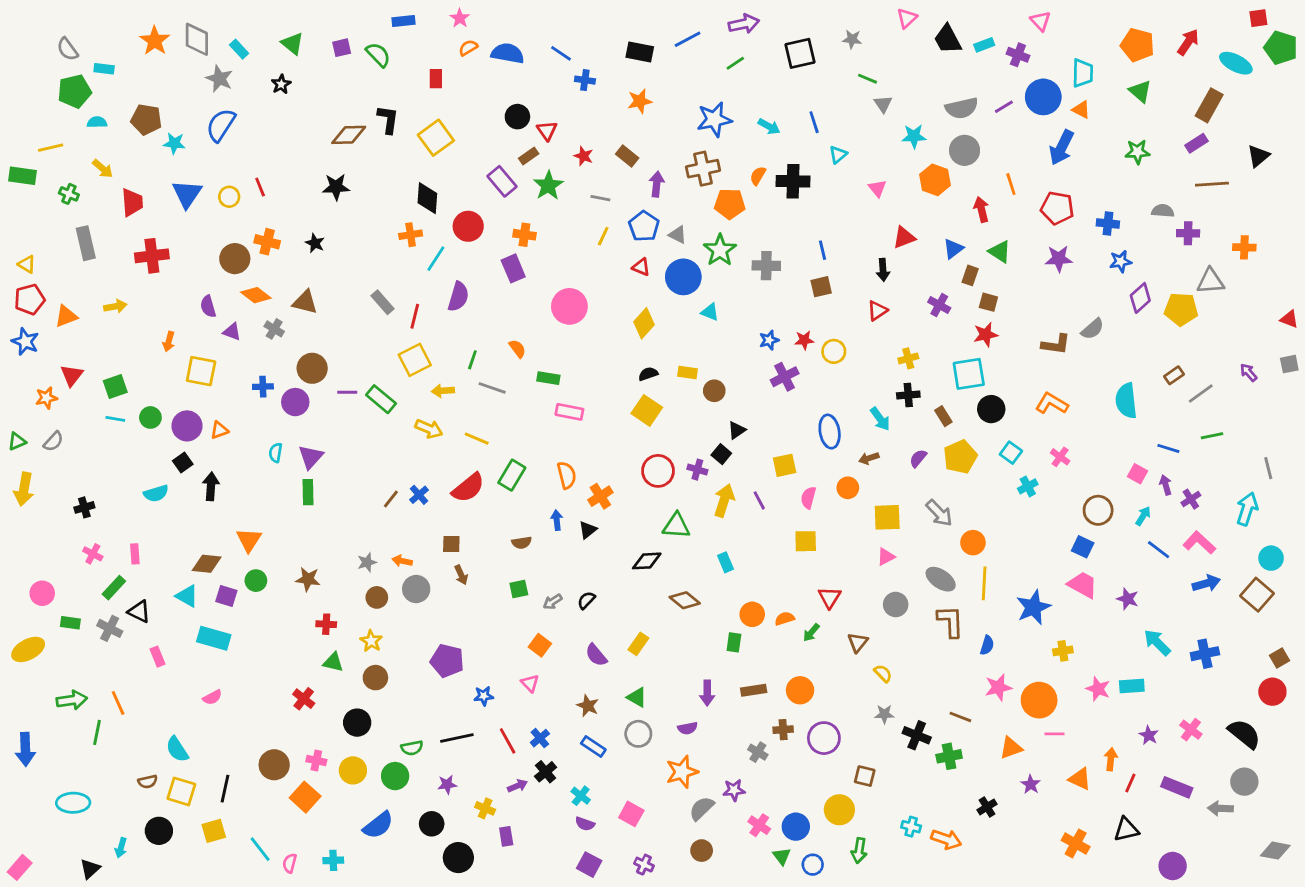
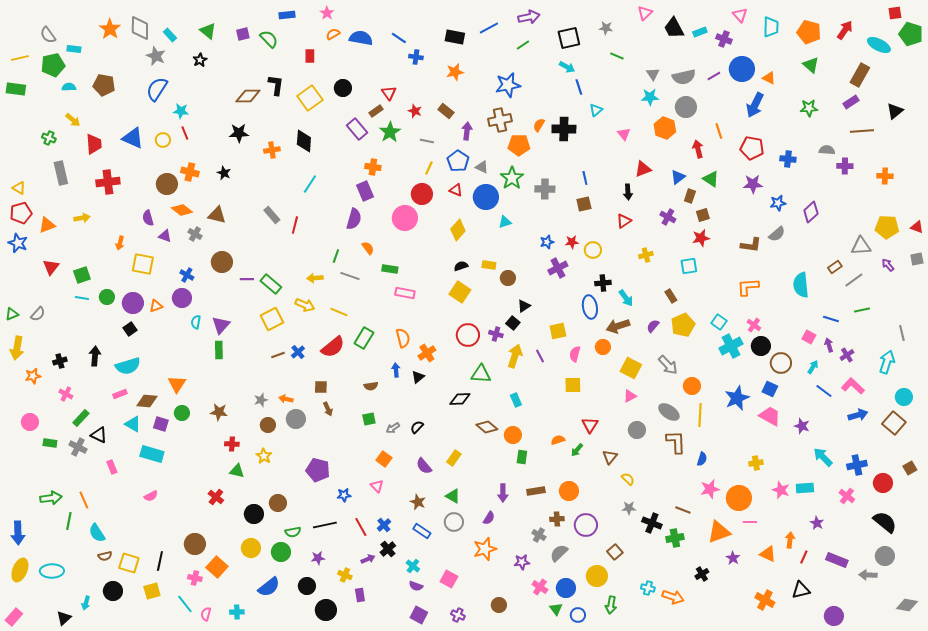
cyan trapezoid: (1083, 73) -> (771, 27), moved
gray triangle: (883, 104) -> (653, 74), moved
black circle: (517, 117) -> (343, 88), moved
cyan arrow: (769, 126) -> (567, 67), moved
cyan star: (174, 143) -> (181, 111), moved
yellow line: (51, 148) -> (20, 58), moved
green rectangle: (22, 176) -> (16, 89), moved
blue triangle: (187, 194) -> (133, 138), turned -40
red circle: (468, 226) -> (422, 194), moved
orange cross: (411, 235) -> (272, 150), moved
blue star: (1121, 261) -> (778, 203), moved
gray triangle: (1211, 281) -> (861, 246), moved
purple semicircle: (458, 297) -> (354, 219), moved
brown square: (988, 302) -> (703, 215), turned -32
yellow pentagon: (1181, 309) -> (887, 227), moved
cyan triangle: (710, 312) -> (505, 222), turned -40
yellow square: (415, 360) -> (272, 319), moved
cyan square: (969, 374) -> (689, 266), size x0.7
blue cross: (263, 387) -> (187, 275), turned 32
black cross: (908, 395) -> (603, 283), moved
orange star: (46, 398) -> (33, 376), moved
purple circle: (295, 402) -> (182, 298), moved
orange L-shape: (1052, 403) -> (748, 287), turned -35
black circle: (991, 409) -> (761, 346), moved
brown arrow: (869, 458) -> (618, 326), size x1.6
black arrow: (211, 486) -> (95, 356), moved
cyan cross: (1028, 486) -> (731, 346), size x1.6
cyan semicircle: (156, 493) -> (128, 366), moved, size x1.4
brown line: (391, 499) -> (278, 355), turned 32
yellow square: (887, 517) -> (631, 368), turned 30
pink rectangle: (135, 554) -> (120, 394), moved, turned 72
blue star: (1033, 607) -> (737, 398), moved
orange circle: (752, 614) -> (513, 435), moved
yellow ellipse: (28, 649) -> (20, 570), moved, turned -40
brown circle: (375, 678) -> (278, 503), moved
red circle: (1272, 692) -> (883, 483), moved
purple semicircle: (688, 728) -> (489, 518), turned -48
pink cross: (1191, 730) -> (847, 496), moved
orange triangle: (1011, 748) -> (719, 532), size x1.4
cyan semicircle: (177, 749) -> (97, 533), moved
pink cross: (316, 761) -> (195, 578), moved
brown square: (865, 776) -> (615, 552), turned 35
gray semicircle: (702, 808) -> (559, 553), moved

